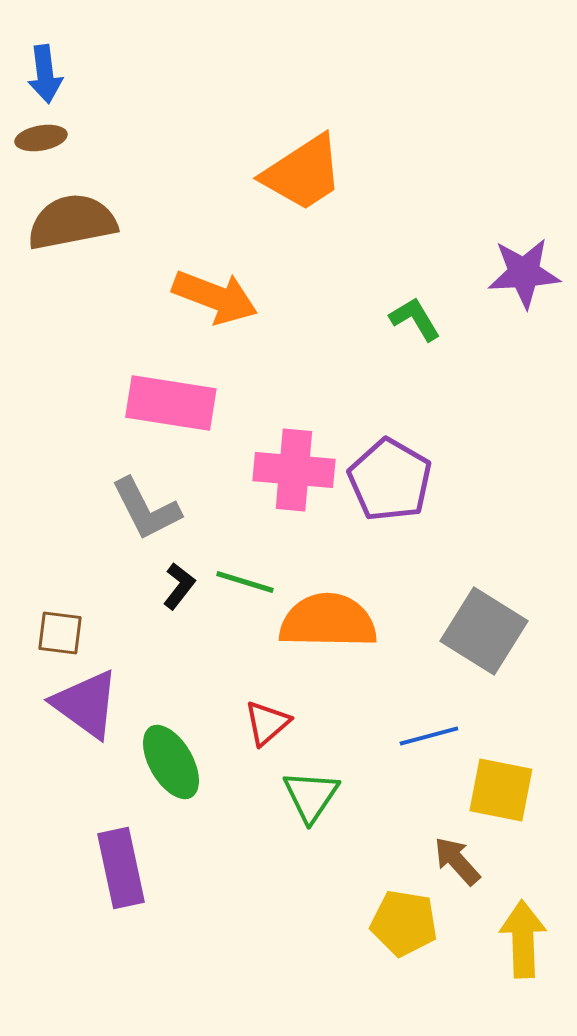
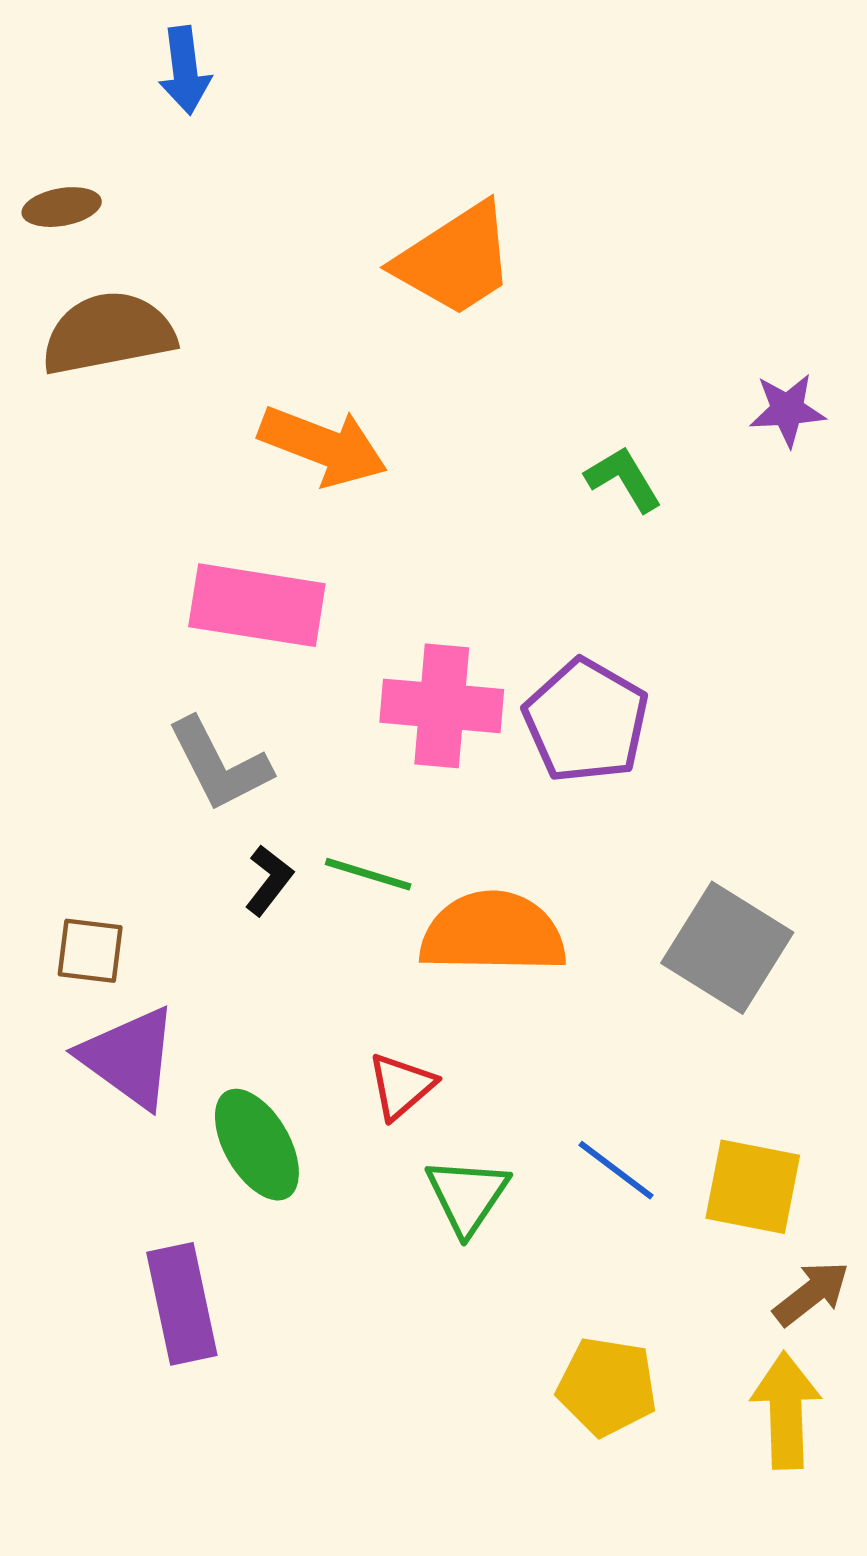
blue arrow: (45, 74) -> (185, 70), moved
purple star: (524, 273) -> (787, 410), size x0.7
blue line: (429, 736) -> (616, 1170), moved, turned 52
brown arrow: (457, 861) -> (811, 1293), moved, turned 94

